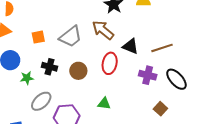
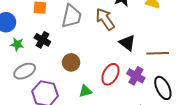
gray trapezoid: (71, 37) -> (72, 16), turned -55
red ellipse: (110, 63) -> (110, 74), moved
brown circle: (78, 71) -> (71, 62), moved
green triangle: (104, 104) -> (85, 91), turned -40

